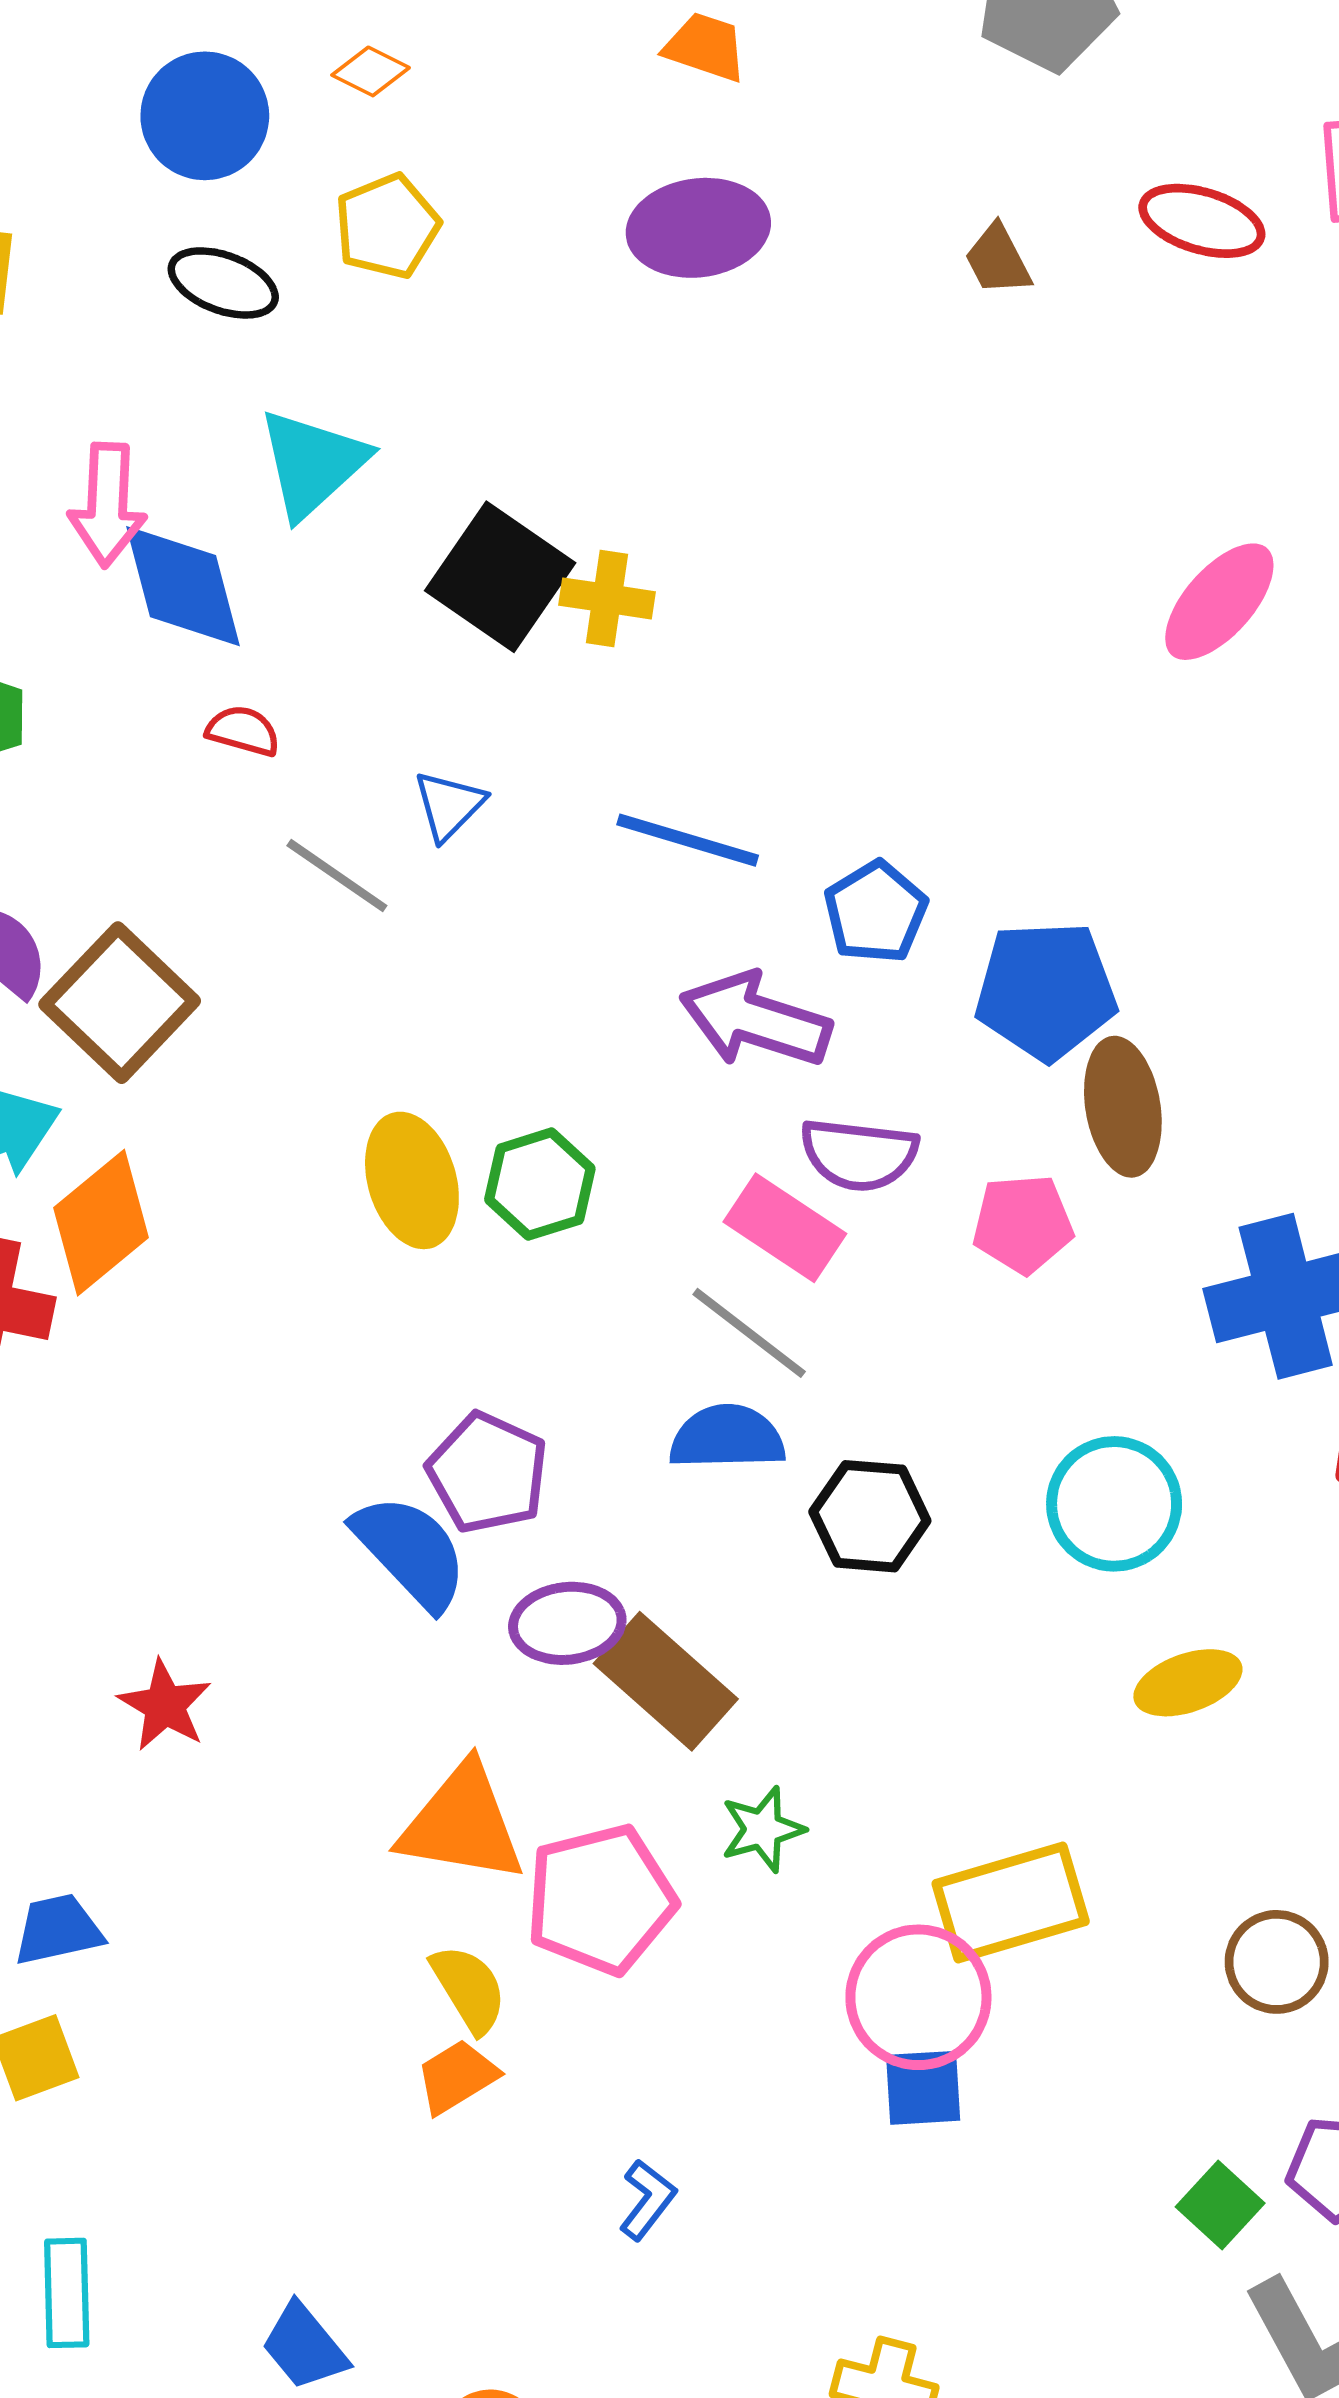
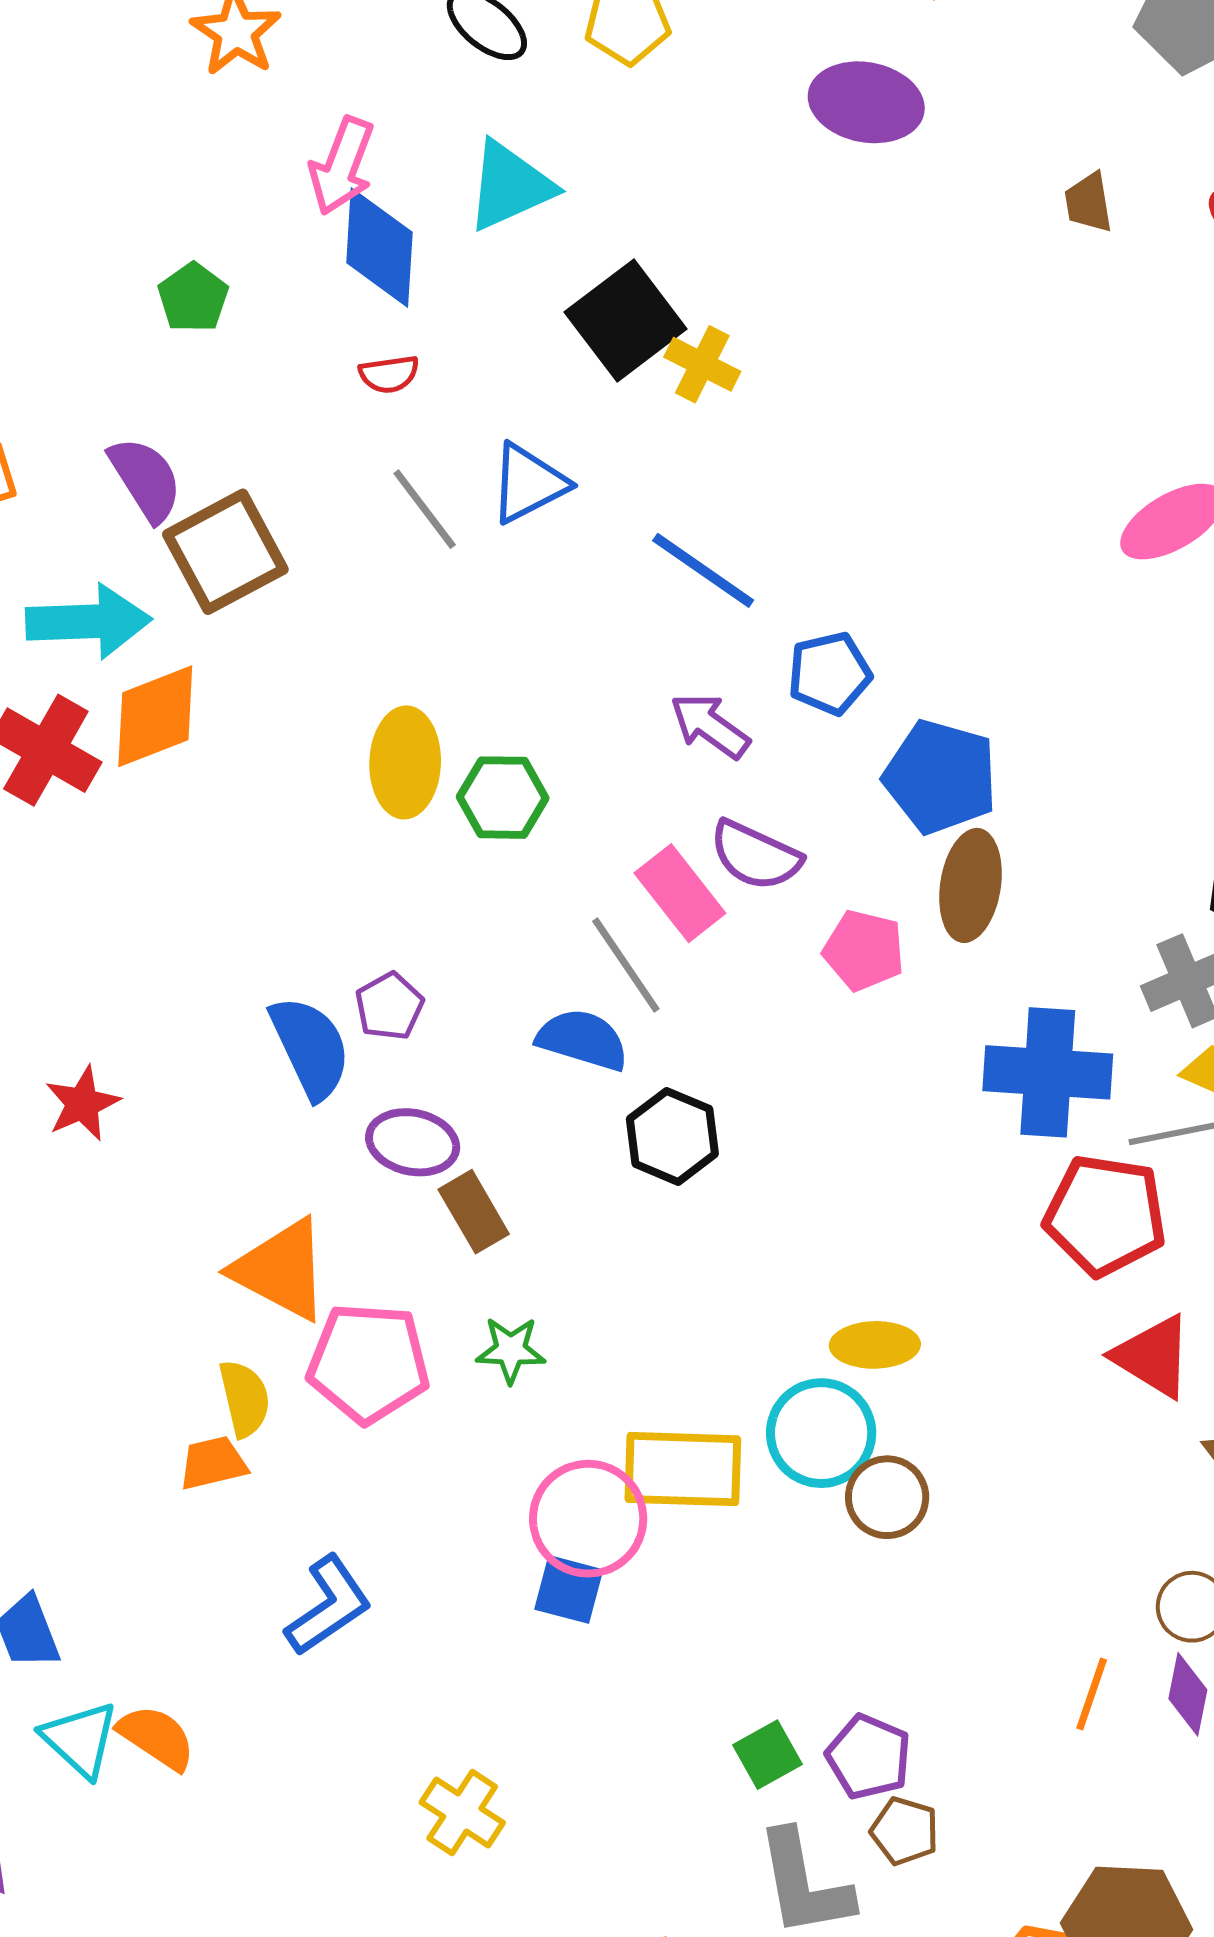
red semicircle: (243, 731) -> (389, 374), turned 138
blue triangle: (449, 805) -> (528, 483), size x1.4
purple arrow: (755, 1020) -> (710, 726), size x0.7
purple pentagon: (488, 1473) -> (389, 1006), size x0.7
cyan circle: (1114, 1504) -> (821, 1433), moved
brown rectangle: (666, 1681) -> (474, 1212), size x0.7
brown circle: (1277, 1962) -> (887, 1497), moved
blue L-shape: (647, 2200) -> (328, 1606), size x1.6

